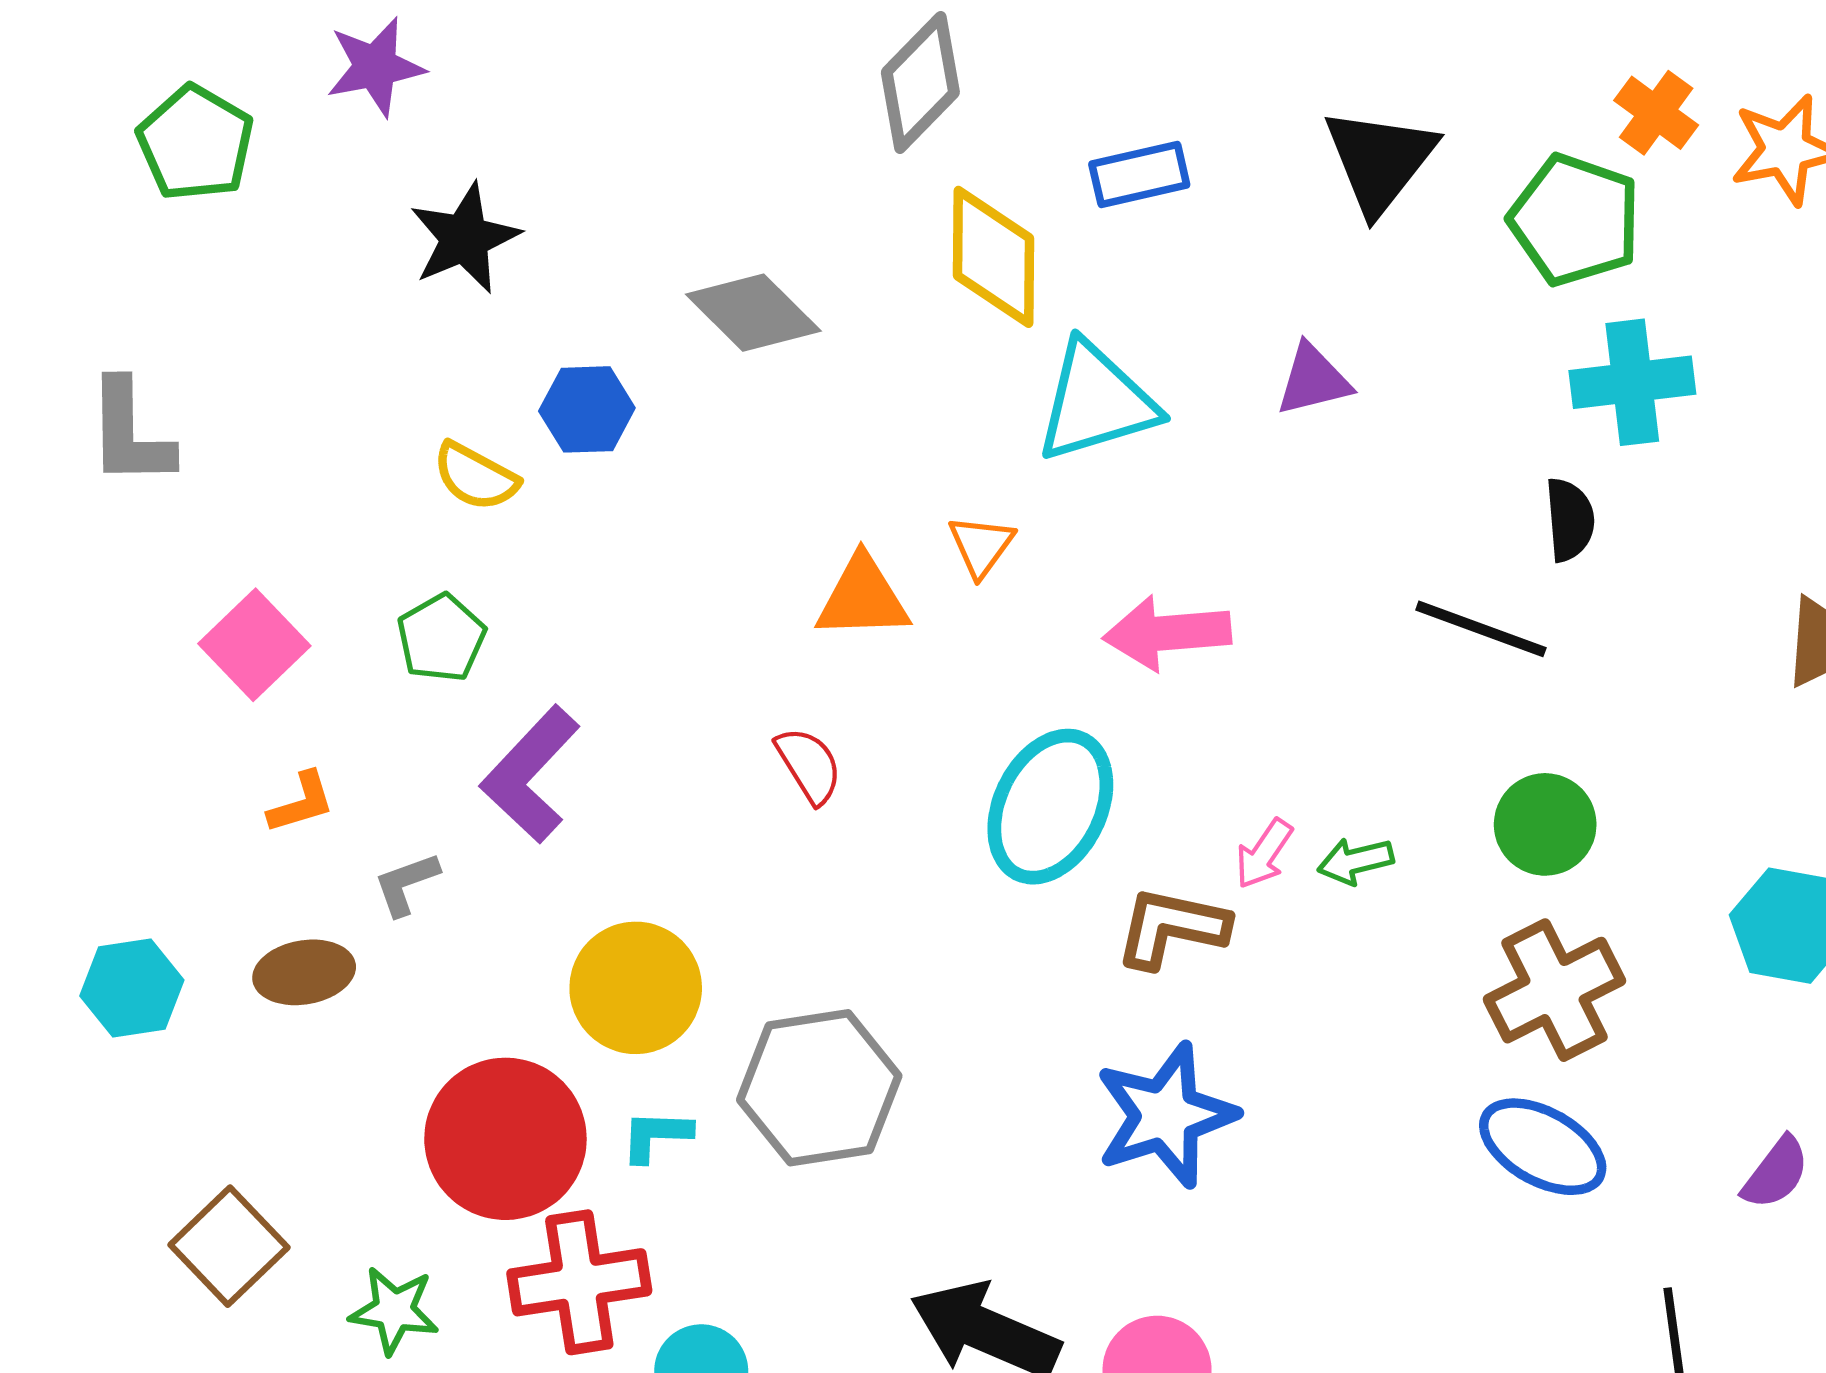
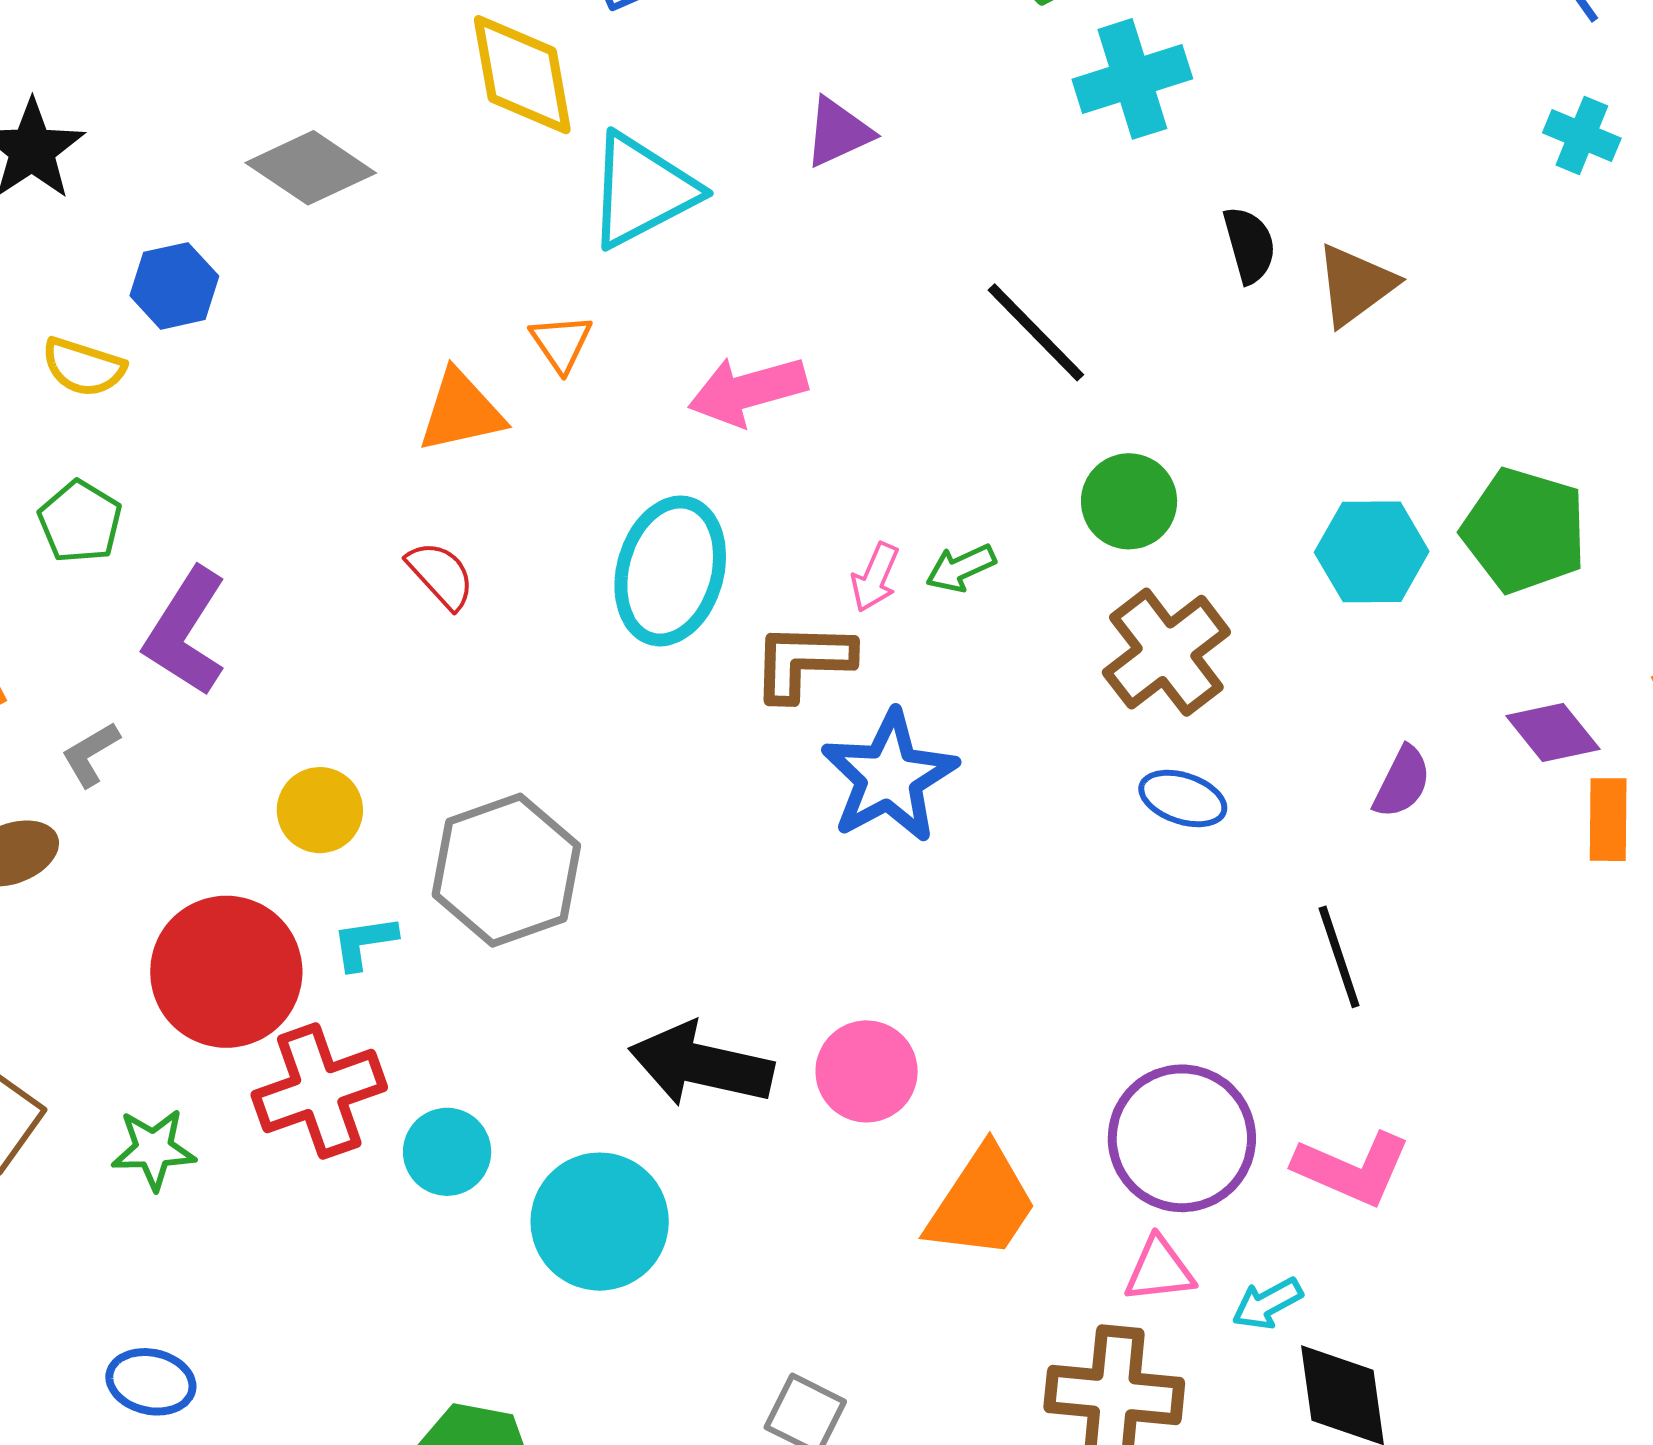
black semicircle: (1570, 520) -> (1249, 245), moved
black line: (1481, 629) -> (1036, 332), turned 36
yellow circle: (636, 988) -> (320, 810), size x0.7
blue star: (1166, 1115) -> (889, 777), moved
blue ellipse: (1543, 1147) -> (1183, 799), size x0.7

